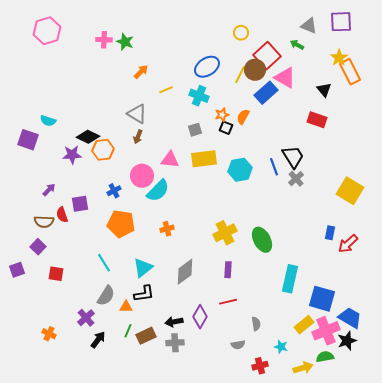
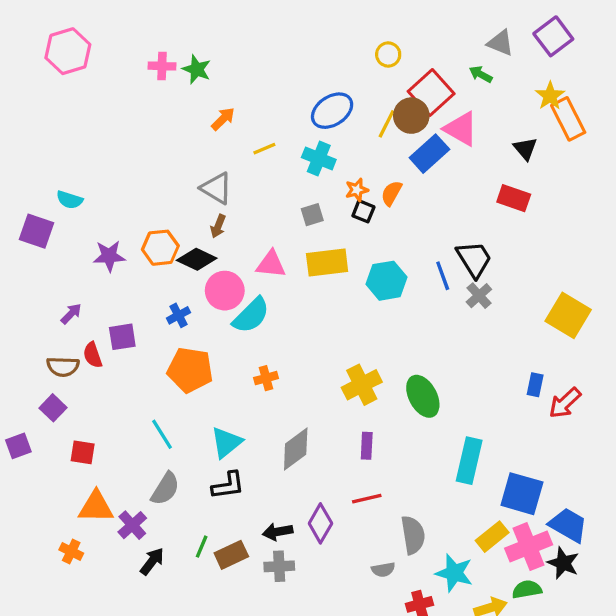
purple square: (341, 22) -> (553, 36), turned -35
black diamond: (88, 137) -> (197, 259), moved
orange triangle: (126, 307) -> (96, 507), moved, size x1.6
gray semicircle: (256, 324) -> (413, 535), size x1.6
black star: (347, 341) -> (563, 563), turned -30
cyan star: (281, 347) -> (454, 573), size x1.6

